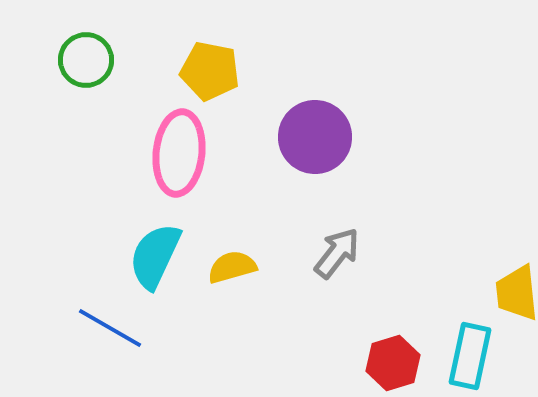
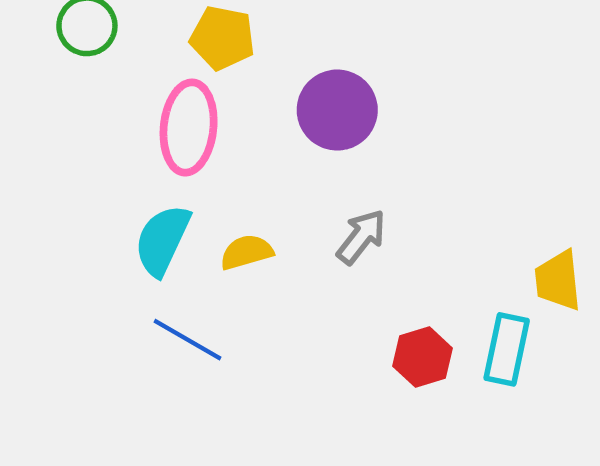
blue line: (110, 328) -> (187, 340), moved

